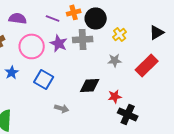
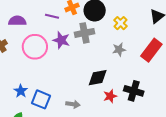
blue star: (12, 72) -> (21, 91), moved
blue square: (44, 79) -> (41, 99), moved
red star: (115, 96) -> (110, 96), moved
black cross: (128, 114) -> (134, 91), moved

